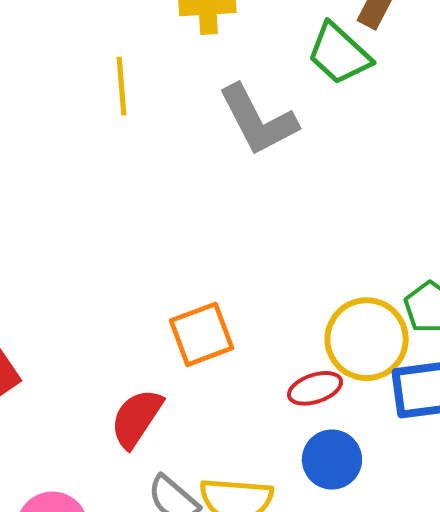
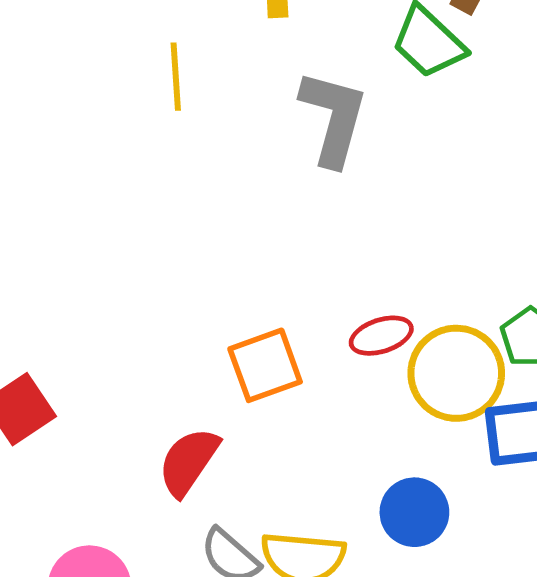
gray L-shape: (258, 120) -> (333, 118), turned -138
red ellipse: (315, 388) -> (381, 336), moved

